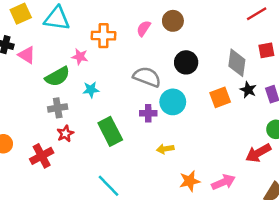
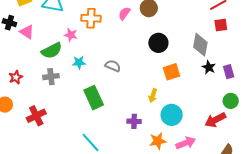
red square: (266, 50) -> (221, 25), moved
gray semicircle: (147, 77) -> (113, 66), moved, size x0.7
orange square: (220, 97) -> (172, 72), moved
cyan circle: (173, 102) -> (172, 115), moved
purple cross: (148, 113) -> (134, 121), moved
red star: (65, 134) -> (16, 77), moved
yellow arrow: (165, 149) -> (153, 96), moved, turned -64

